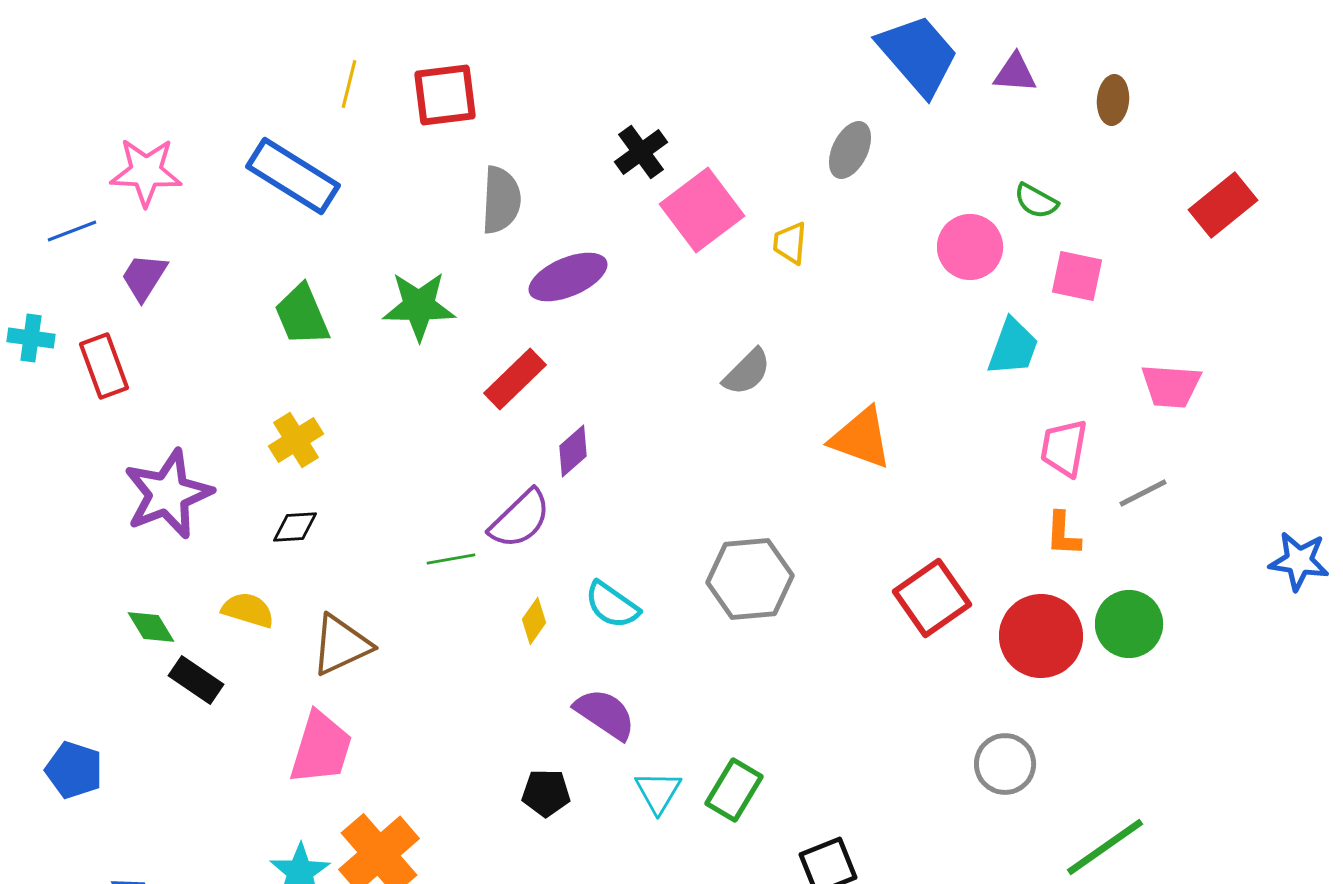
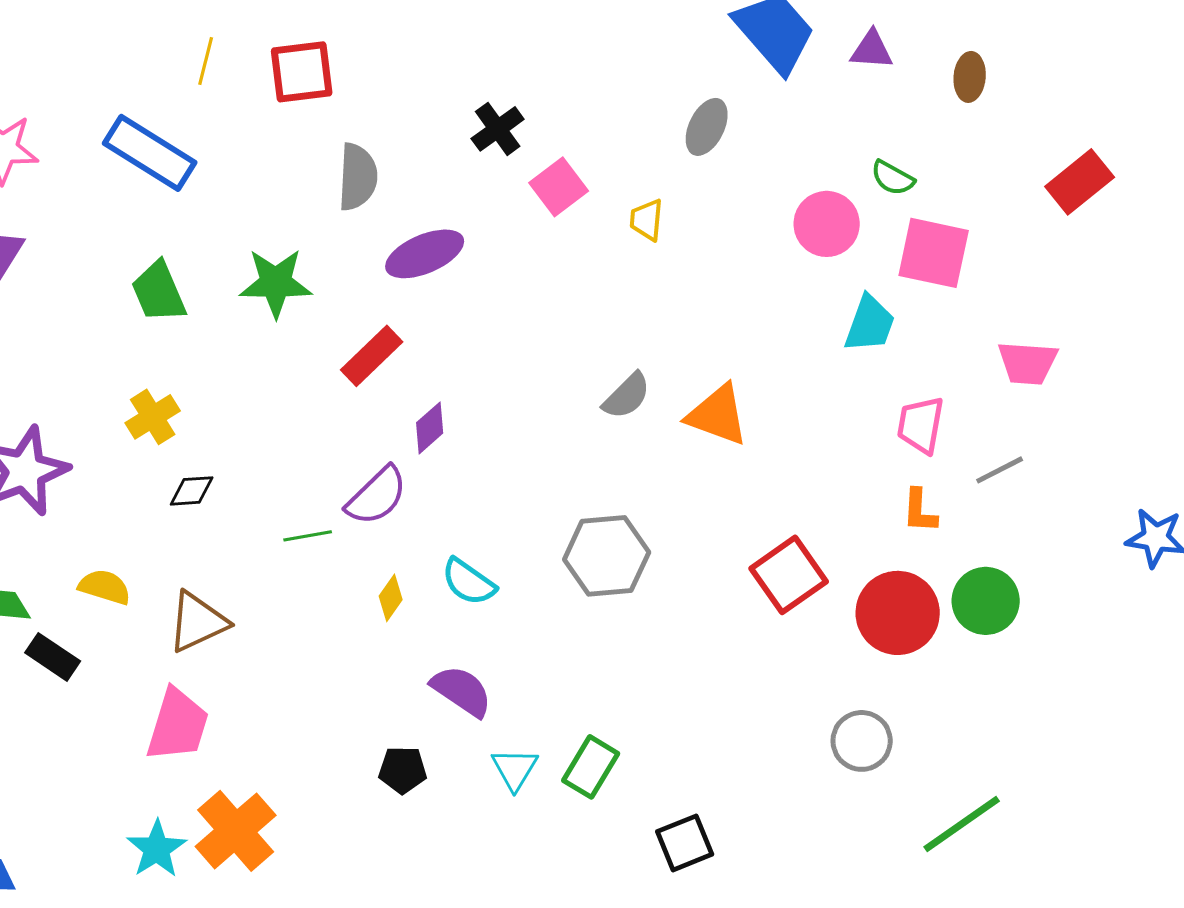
pink square: (702, 210) -> (559, 187), size x0.7
pink square: (1077, 276) -> (934, 253), size x1.4
gray semicircle: (747, 372) -> (627, 396), moved
black diamond: (295, 527) -> (192, 491), moved

